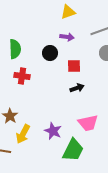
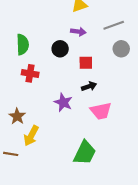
pink trapezoid: (88, 123) -> (101, 111), moved
purple star: (53, 131) -> (63, 102), moved

